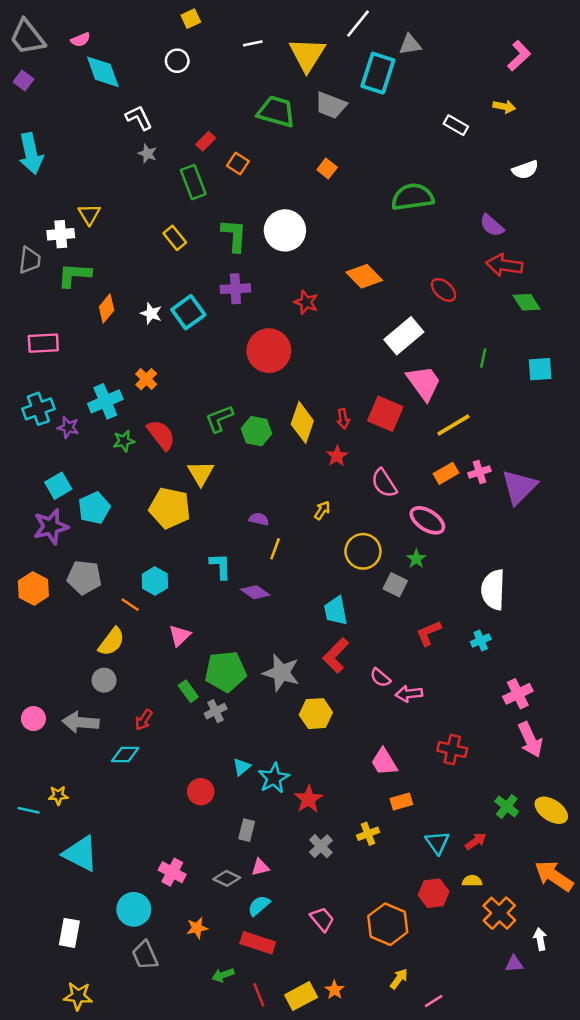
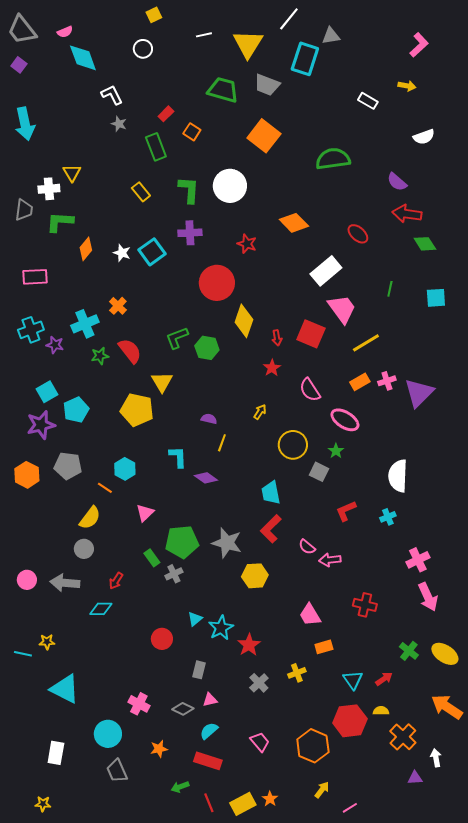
orange square: (327, 168) -> (264, 136), size x2.0
yellow diamond: (302, 422) -> (244, 321), moved
red hexagon: (434, 893) -> (350, 721), size x1.4
yellow star: (78, 996) -> (43, 804), moved, size x0.7

